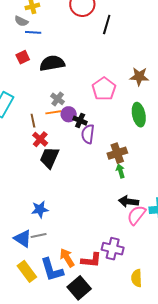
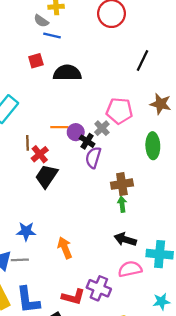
black line: (107, 25) -> (143, 61), moved
pink pentagon: (104, 89) -> (119, 111), turned 30
gray cross: (58, 99) -> (102, 128), moved
brown line: (33, 121) -> (27, 143), moved
pink semicircle: (136, 215) -> (130, 269), moved, turned 30
orange arrow: (67, 258) -> (65, 248), moved

